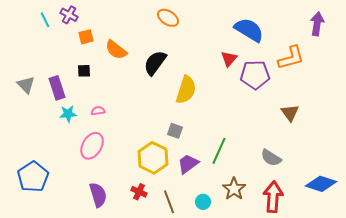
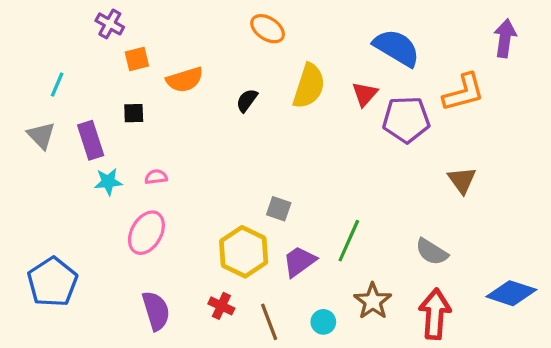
cyan line: (45, 20) -> (57, 84), moved, turned 49
orange semicircle: (116, 50) -> (185, 80), turned -55
black semicircle: (155, 63) -> (247, 100), size x0.6
yellow semicircle: (186, 90) -> (309, 86), moved

